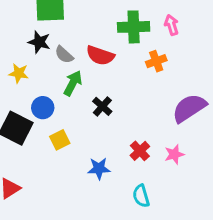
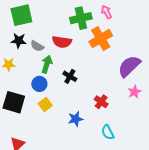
orange cross: (156, 61) -> (101, 39), size x1.6
blue circle: (43, 108) -> (39, 84), moved
pink star: (174, 154) -> (134, 92), moved

